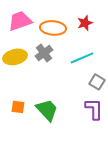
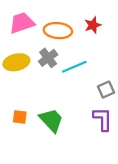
cyan line: (82, 58) -> (74, 67), moved
gray square: (97, 82) -> (106, 90), turned 35

